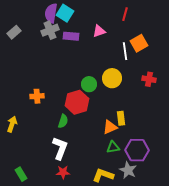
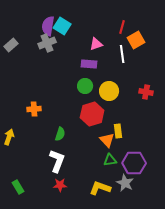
purple rectangle: (71, 36) -> (89, 64), moved
orange square: (139, 43) -> (136, 40), moved
white line: (125, 51) -> (122, 54), moved
green circle: (89, 84) -> (85, 86), moved
red hexagon: (77, 102) -> (92, 114), moved
orange triangle: (110, 127) -> (107, 140), turned -49

